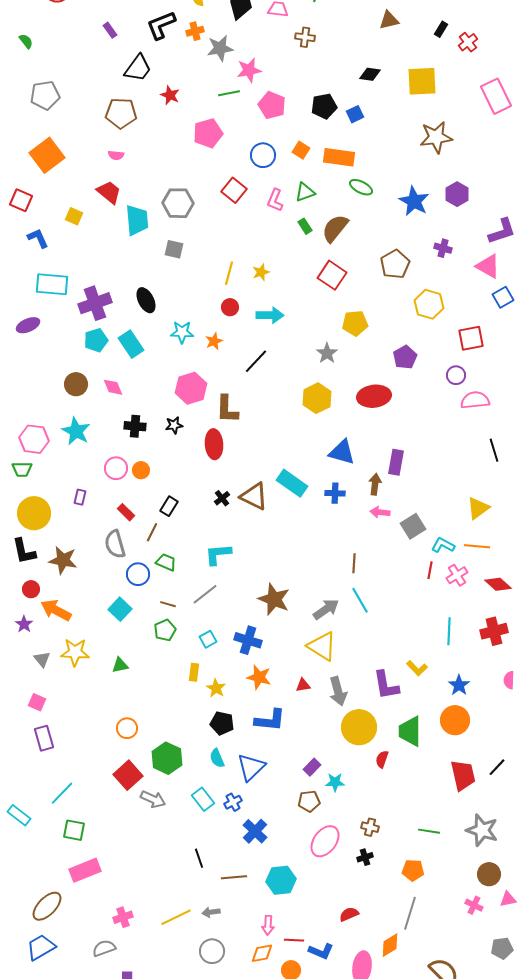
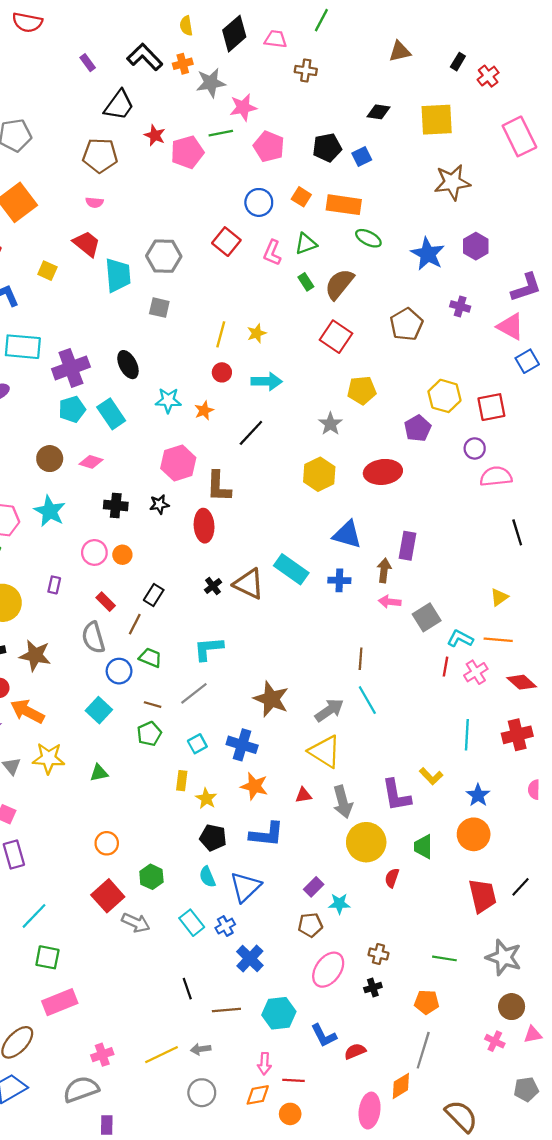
black L-shape: (161, 25) -> (145, 57), turned 68
pink pentagon: (208, 133) -> (187, 152), moved
yellow hexagon: (429, 304) -> (444, 396), moved
pink diamond: (113, 387) -> (91, 462), turned -50
yellow triangle: (478, 508) -> (499, 597), size x0.7
green trapezoid: (410, 731) -> (423, 847), size x0.7
green hexagon: (167, 758) -> (151, 877), size x0.7
gray semicircle: (104, 948) -> (81, 1089), size x1.4
blue L-shape: (321, 951) -> (324, 1036), moved, turned 40

